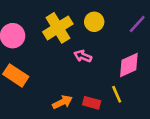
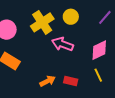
pink arrow: (83, 56) -> (63, 44), size x1.5
yellow line: (117, 94) -> (98, 75), moved

